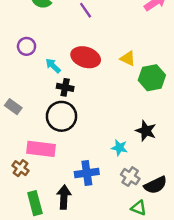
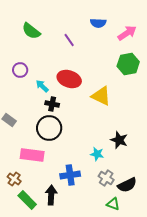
yellow triangle: (128, 58) -> (101, 96), moved, size x1.5
green hexagon: (152, 78) -> (128, 64), moved
brown cross: (20, 168) -> (14, 179), moved
green rectangle: (35, 203) -> (27, 200), turned -30

